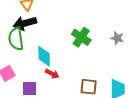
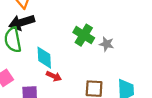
gray star: (117, 38) -> (107, 44), moved

